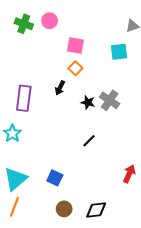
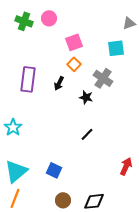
pink square: (75, 46) -> (74, 42), turned -30
purple rectangle: (24, 98) -> (28, 79), moved
gray cross: (110, 100) -> (103, 78), moved

